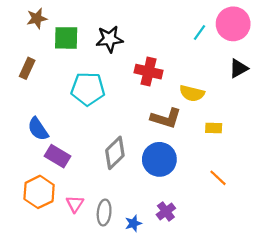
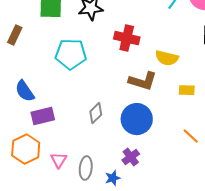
gray diamond: (115, 153) -> (96, 113), size x0.7
purple rectangle: (57, 156) -> (43, 116), turned -45
purple cross: (166, 211) -> (131, 157), moved

